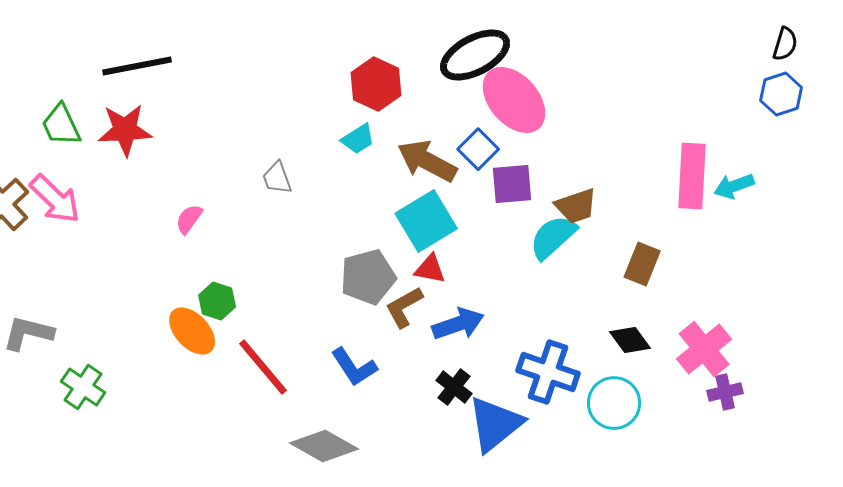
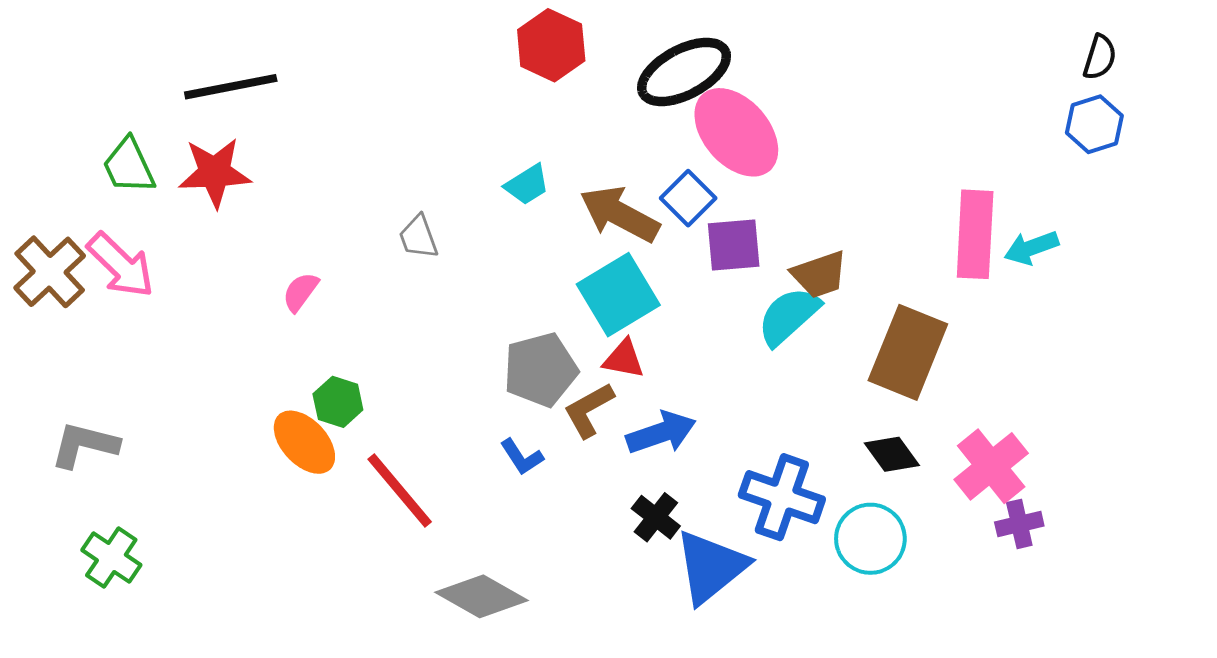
red hexagon: (376, 84) -> (551, 45), moved
brown rectangle: (642, 264) -> (908, 352), size x1.6
blue L-shape: (354, 367) -> (522, 457), moved, size x0.7
green cross: (83, 387) -> (111, 558), moved

